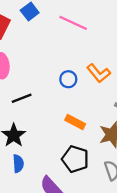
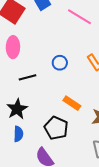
blue circle: (68, 79) -> (60, 63), moved
black pentagon: (75, 159) -> (56, 128), moved

